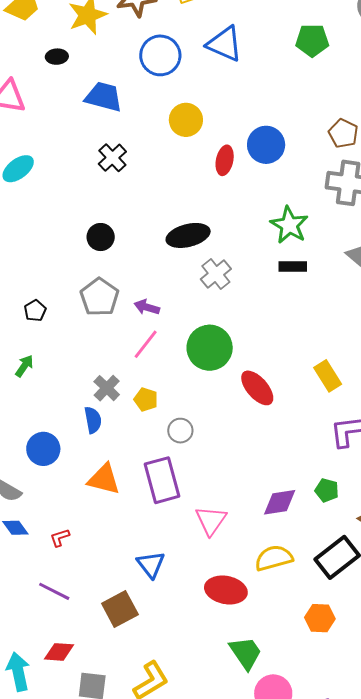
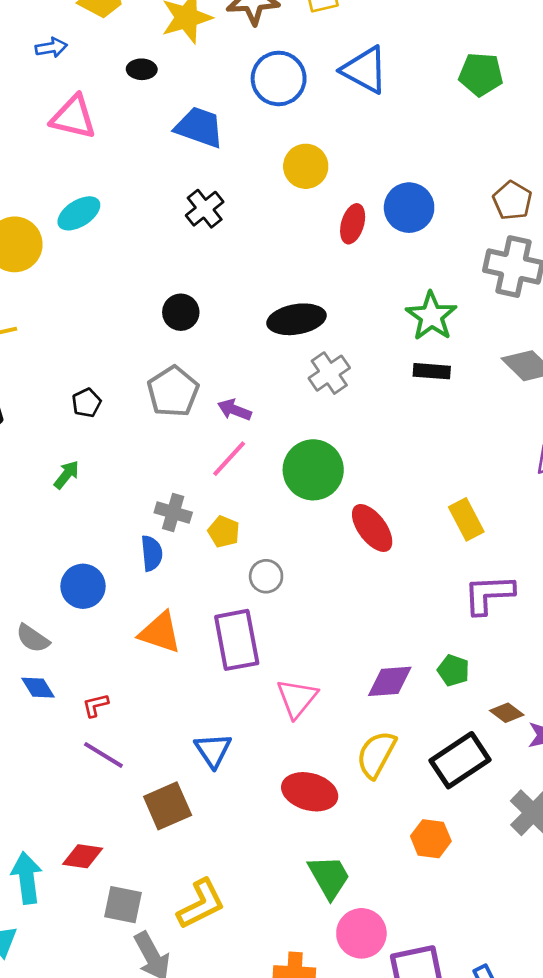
gray cross: (107, 388) -> (173, 513), turned -32
yellow semicircle: (274, 558) -> (376, 754), turned -51
purple line: (54, 591) -> (103, 755), moved

